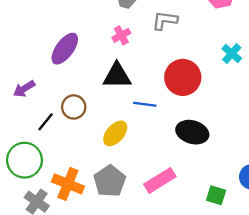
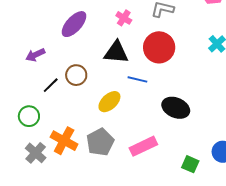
pink cross: (121, 35) -> (124, 18), turned -35
red circle: (183, 77) -> (159, 47), moved
green circle: (24, 160) -> (29, 116), size x0.7

